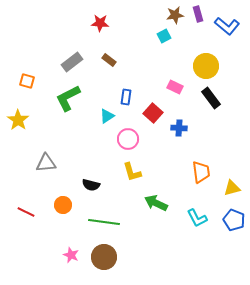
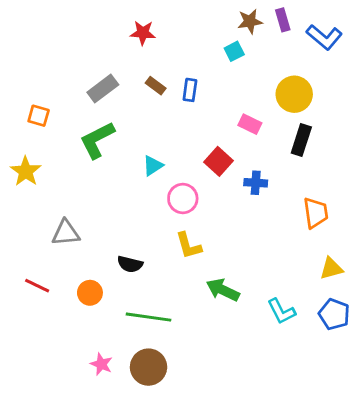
blue rectangle: (126, 97) -> (190, 90), moved
black rectangle: (211, 98) -> (301, 140), turned 55
orange trapezoid: (201, 172) -> (316, 213), moved
red line: (26, 212) -> (37, 286), moved

